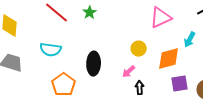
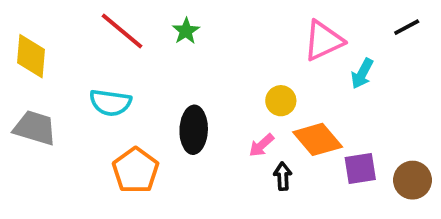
cyan arrow: (190, 40) -> (362, 74), moved
orange diamond: (169, 59) -> (318, 139), moved, turned 65

